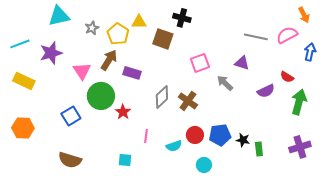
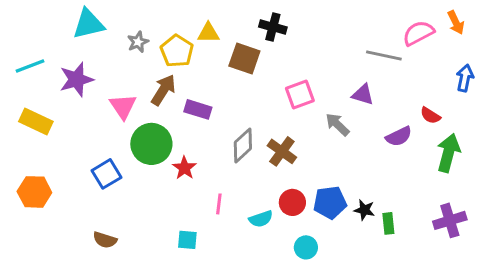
pink semicircle: (287, 35) -> (418, 33), moved
brown semicircle: (70, 160) -> (105, 240), size x0.7

